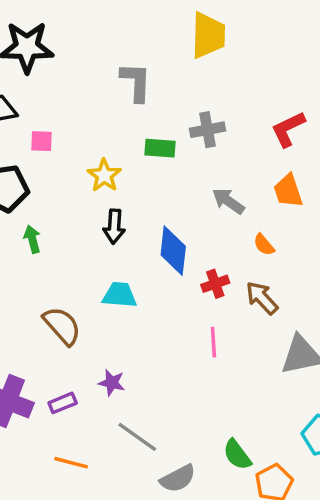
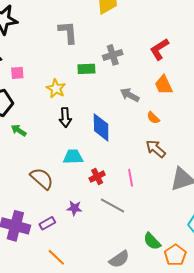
green arrow: (32, 239) -> (19, 130), turned -35
red cross: (215, 284) -> (97, 177), moved
gray line: (137, 437) -> (112, 206), moved
orange line: (71, 463) -> (56, 257), turned 36

